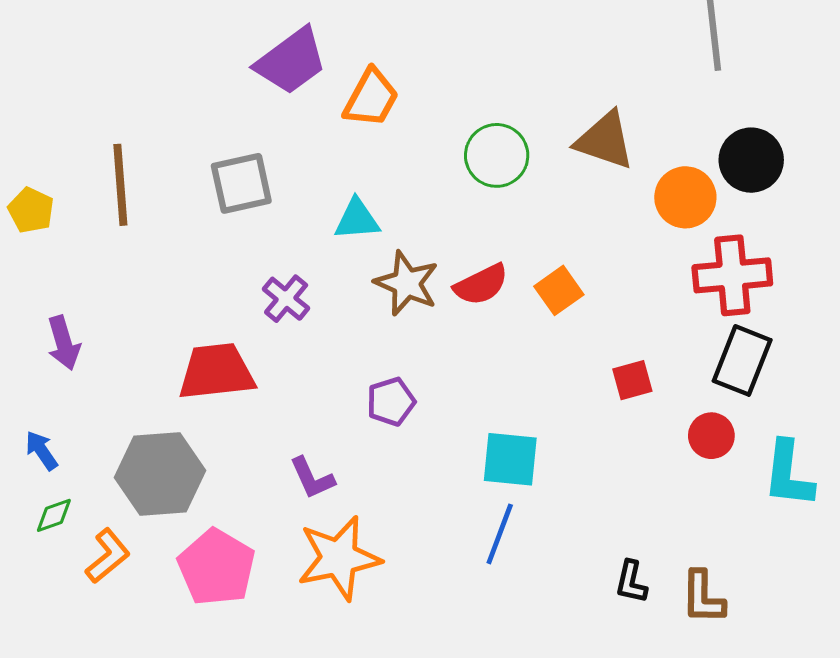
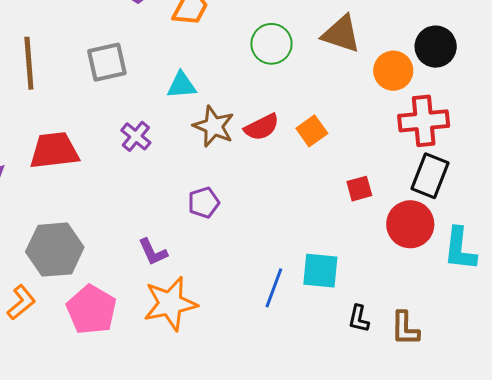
red trapezoid: (216, 372) -> (54, 151), moved
red circle: (711, 436) -> (410, 224), size x1.6
cyan square: (510, 459) -> (320, 271), moved

